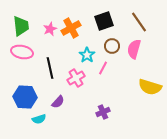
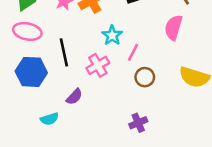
brown circle: (112, 46) -> (145, 77), moved
blue hexagon: (25, 97) -> (31, 72), moved
purple cross: (103, 112) -> (138, 123), moved

